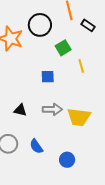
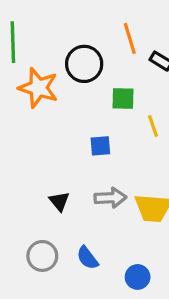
green square: (63, 48) -> (123, 99), turned 35
black triangle: (20, 110) -> (59, 201), turned 40

